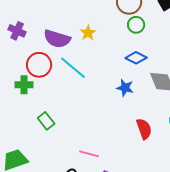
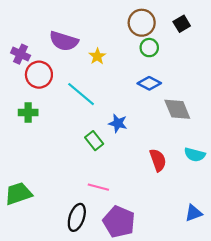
purple semicircle: (57, 39) -> (64, 41), moved
red circle: (39, 65) -> (39, 75), moved
blue star: (125, 88) -> (118, 123), moved
green rectangle: (46, 121) -> (94, 141), moved

